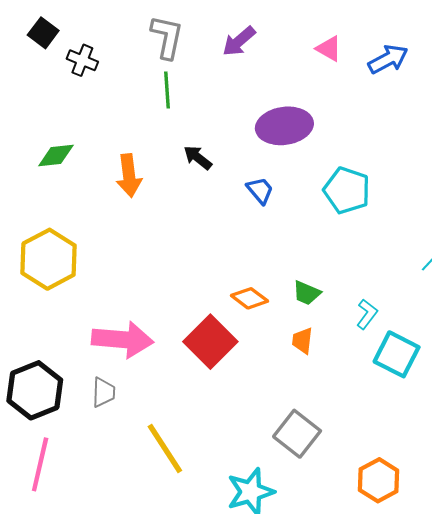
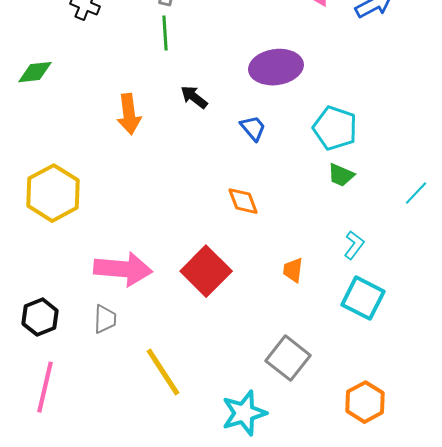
green diamond: (56, 155) -> (35, 72), moved
green trapezoid: (307, 293) -> (341, 175), moved
orange diamond: (249, 298) -> (243, 201), moved, turned 32
cyan square: (397, 354) -> (363, 298), moved
black hexagon: (35, 390) -> (40, 317), size x0.7

